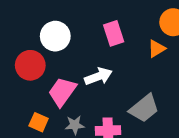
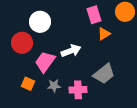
pink rectangle: (114, 33) -> (94, 15), moved
orange triangle: (157, 49) -> (104, 34), moved

